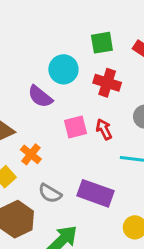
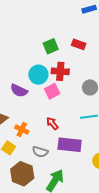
cyan circle: (63, 69) -> (38, 75), moved
pink square: (75, 127) -> (52, 91), moved
red arrow: (104, 129) -> (52, 123), moved

